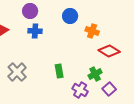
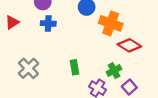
orange cross: (92, 31) -> (111, 23), size x1.5

